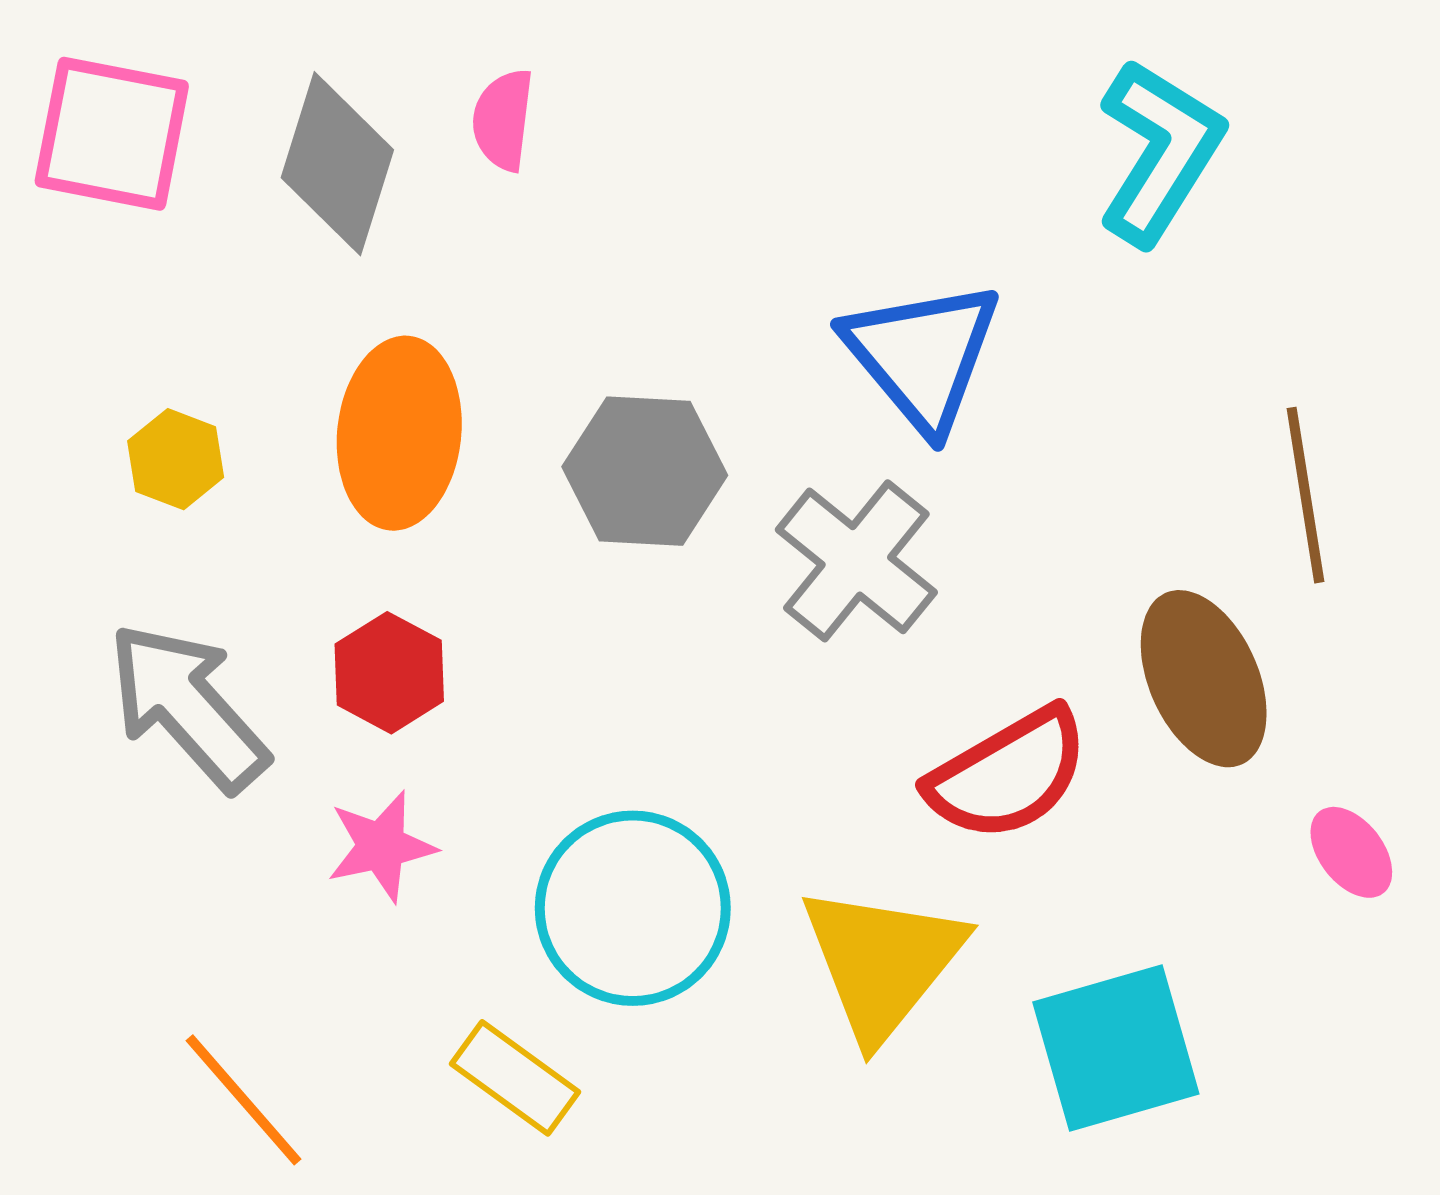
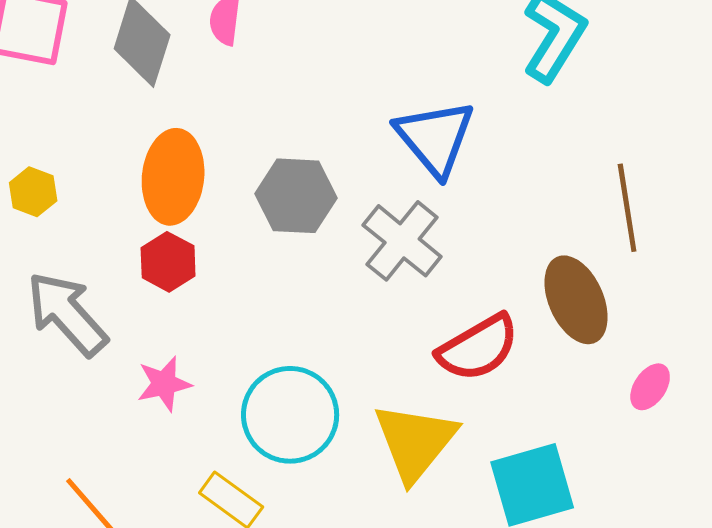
yellow hexagon: (176, 459) -> (33, 192), moved
red hexagon: (389, 673) -> (168, 262), moved
pink ellipse: (1351, 852) -> (650, 387), turned 72

